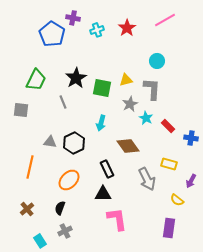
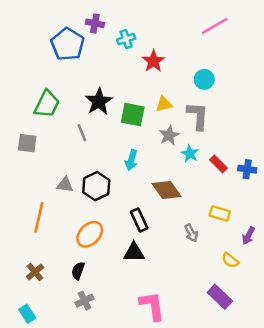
red star: (127, 28) -> (153, 61), moved
blue cross: (191, 138) -> (247, 169), moved
gray arrow: (147, 179) -> (191, 233), size x0.6
pink L-shape: (117, 219) -> (152, 306), moved
purple rectangle: (169, 228) -> (220, 297), turned -54
cyan rectangle: (40, 241) -> (27, 314), moved

